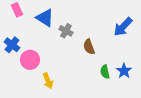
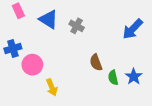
gray cross: (66, 31) -> (77, 26), moved
blue cross: (12, 45) -> (13, 48), turned 35
brown semicircle: (89, 47) -> (96, 63), moved

